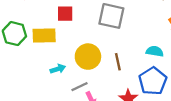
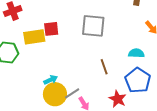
yellow rectangle: (44, 35) -> (34, 37), moved
yellow circle: (88, 57) -> (55, 94), moved

